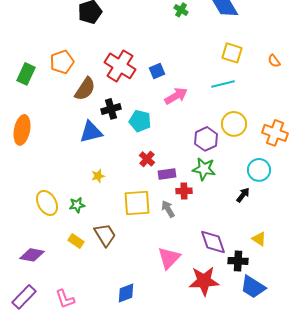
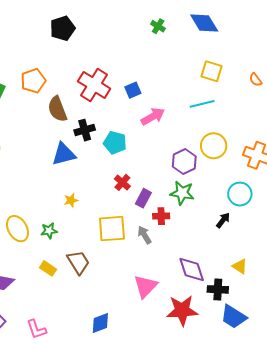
brown semicircle: (85, 89) -> (57, 109), turned 125
purple rectangle: (167, 174) -> (143, 198), turned -54

